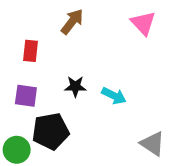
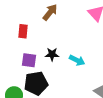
purple square: (26, 96) -> (29, 60), moved

